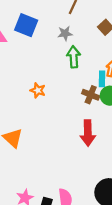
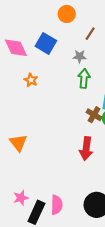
orange star: (38, 90) -> (31, 80), moved

